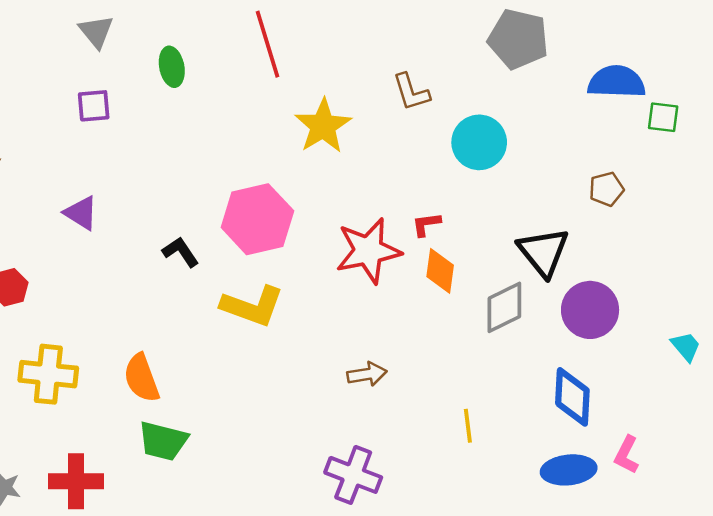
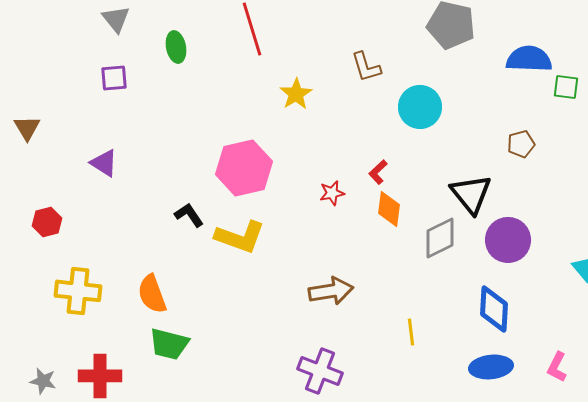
yellow star: (323, 126) -> (296, 94), size x0.7
red L-shape: (426, 224) -> (378, 172), turned -35
red star: (368, 251) -> (332, 193), size x0.5
black L-shape: (181, 252) -> (189, 215), moved
brown arrow: (367, 374) -> (331, 291), size x1.4
pink L-shape: (627, 455) -> (557, 367), moved

